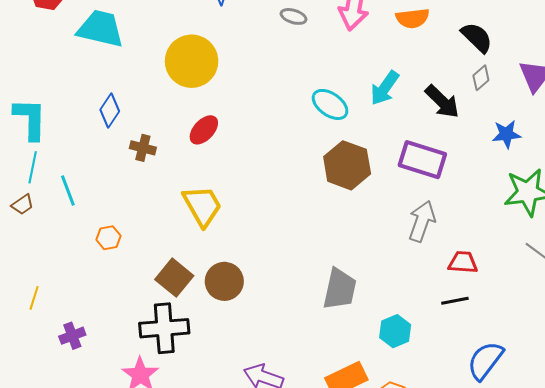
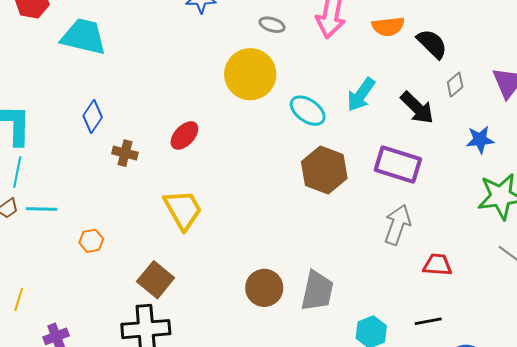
black semicircle: (477, 37) -> (432, 44), moved
yellow circle: (192, 61) -> (250, 74), moved
cyan line: (68, 191) -> (42, 209), moved, turned -68
brown circle: (224, 281) -> (264, 288), moved
black line: (455, 301) -> (428, 321), moved

